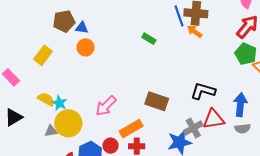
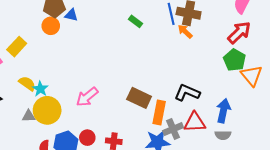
green rectangle: (149, 39) -> (135, 21), moved
orange circle: (86, 47) -> (51, 26), moved
yellow rectangle: (43, 55) -> (17, 47), moved
orange rectangle: (131, 129) -> (159, 112), moved, turned -55

